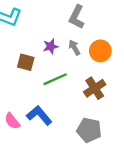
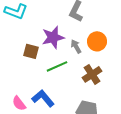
purple star: (51, 46) -> (53, 37), size x1.6
gray arrow: (74, 48) -> (76, 46), moved

